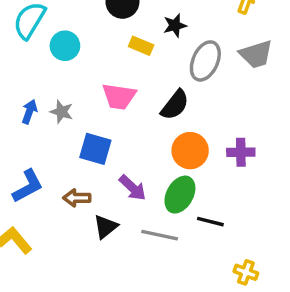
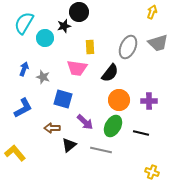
black star: (175, 25) -> (64, 26), moved
yellow rectangle: (141, 46) -> (90, 47), moved, turned 64
blue arrow: (29, 112) -> (24, 69), moved
blue L-shape: (28, 186) -> (23, 108), moved
black line: (210, 222) -> (141, 133), moved

